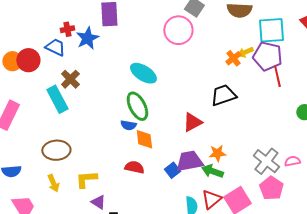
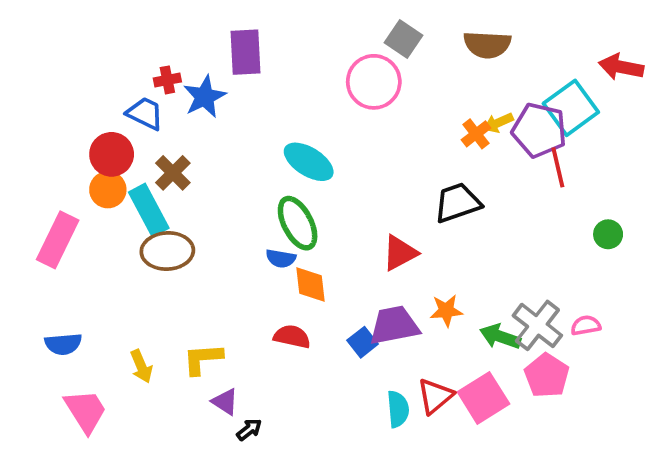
cyan square: (271, 30) -> (571, 108), moved, turned -32
red circle: (28, 60) -> (112, 154), moved
orange circle: (12, 61) -> (108, 190), moved
brown ellipse: (56, 150) -> (167, 251), moved
green arrow: (212, 171) -> (500, 337), moved

